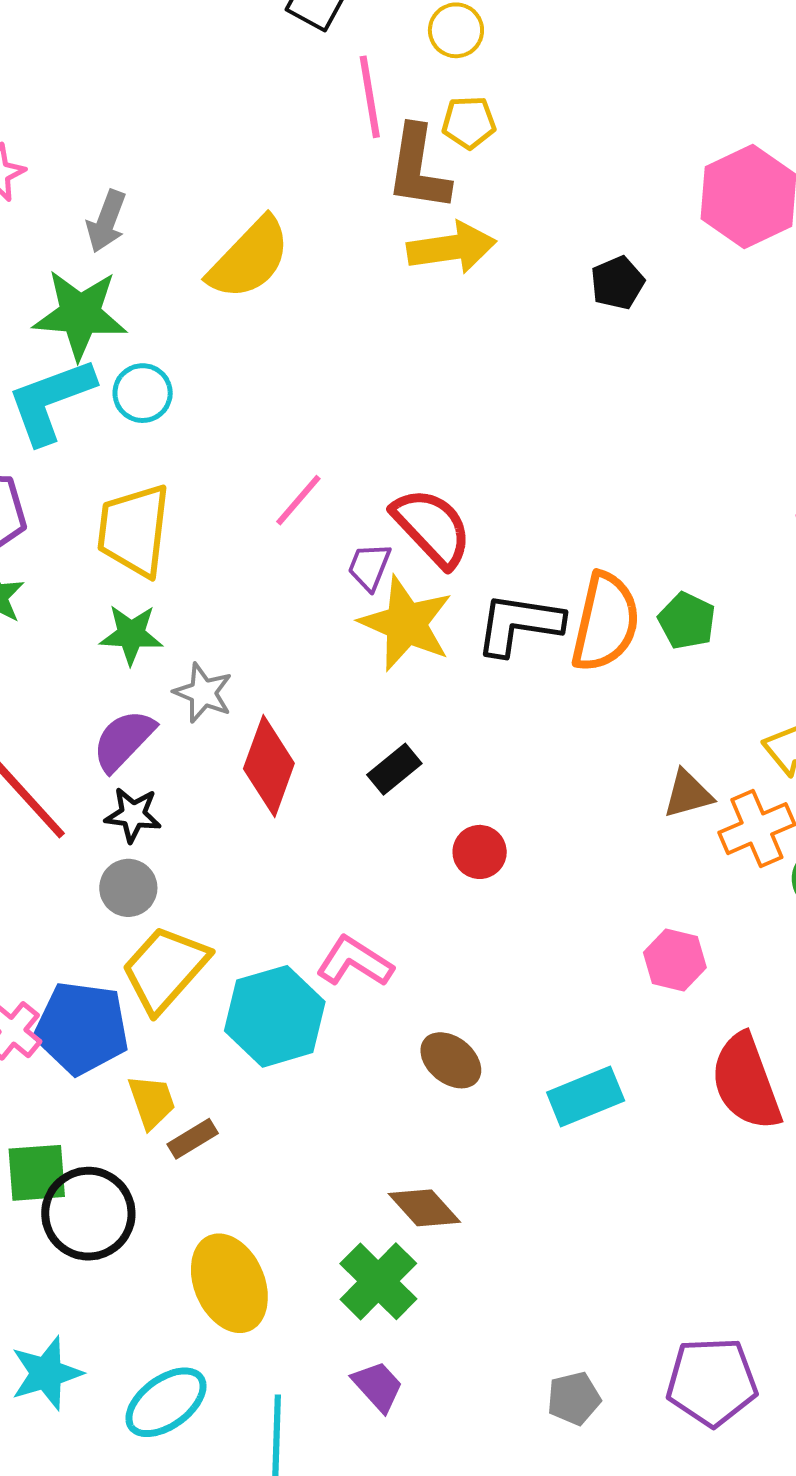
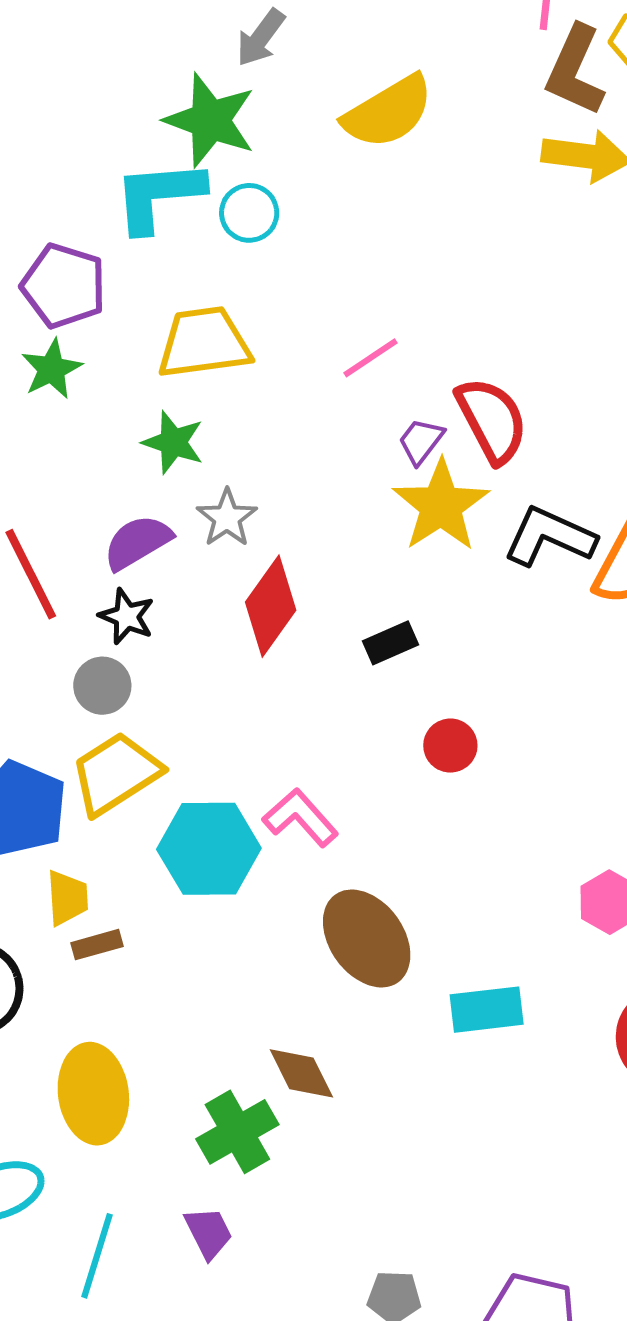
yellow trapezoid: (134, 530) -> (204, 343), turned 60
brown ellipse: (451, 1060) -> (367, 938), size x1.6

